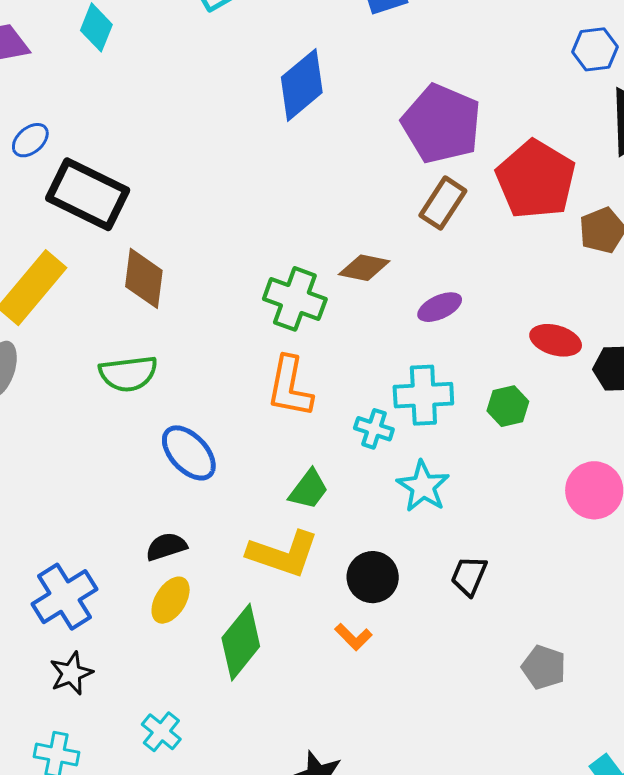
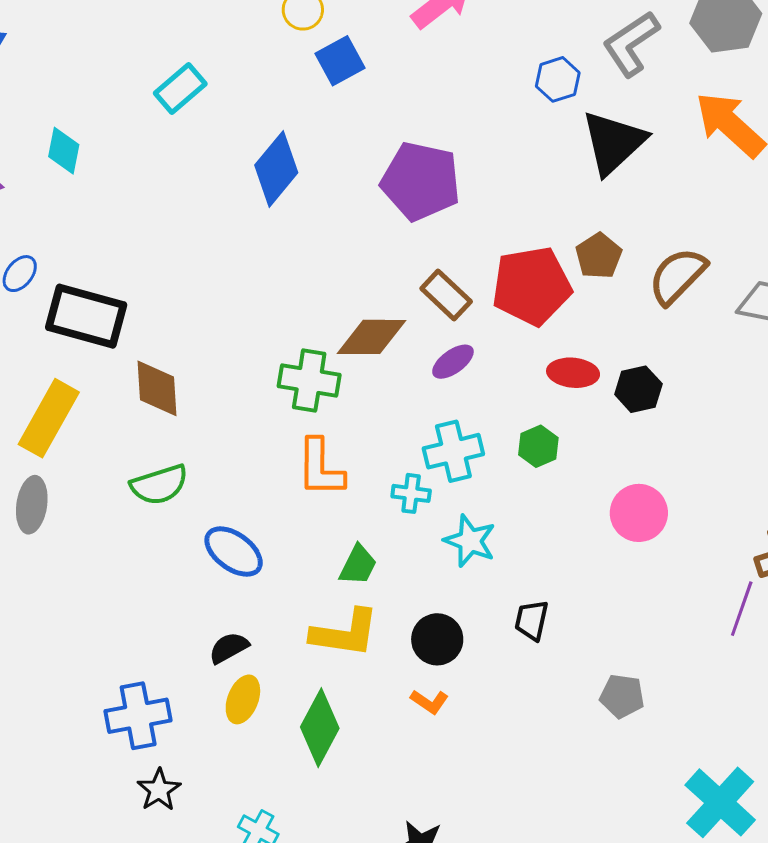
red pentagon: (536, 180) -> (532, 286), moved, turned -30
brown rectangle: (443, 203) -> (446, 295), moved, turned -69
brown diamond: (364, 268) -> (372, 337), size x1.4
blue cross: (65, 597) -> (138, 716), turned 32

